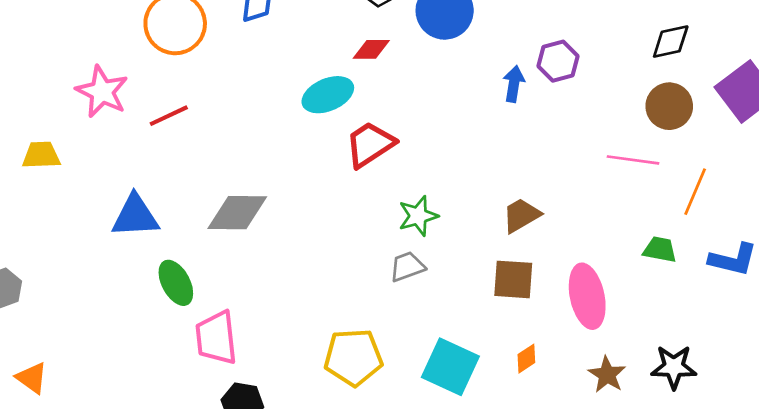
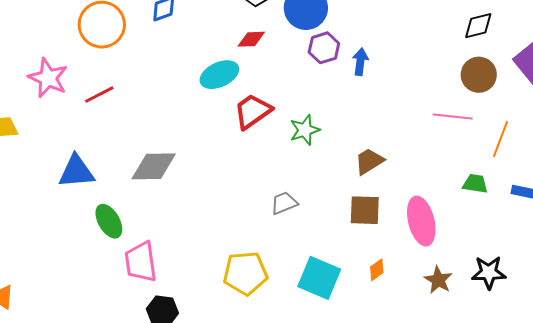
purple hexagon: (558, 61) -> (324, 48), moved
green star: (418, 216) -> (305, 130), moved

